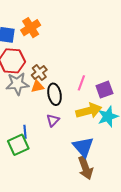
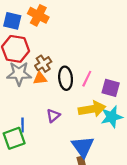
orange cross: (31, 28) -> (38, 15), turned -36
purple square: (104, 90) -> (111, 88), turned 30
black ellipse: (55, 94) -> (66, 78), moved

